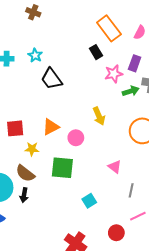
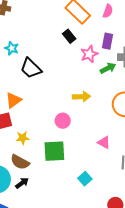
yellow arrow: (99, 116) -> (81, 97), turned -60
orange triangle: (51, 127) -> (14, 100), moved
black arrow: (24, 195) -> (22, 183), turned -128

